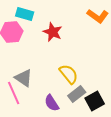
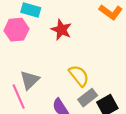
gray triangle: (24, 78) -> (30, 80), turned 42

